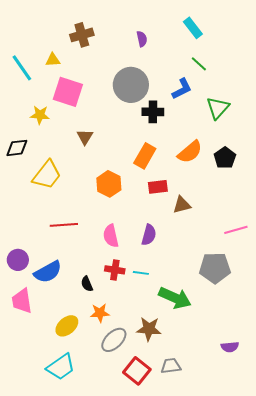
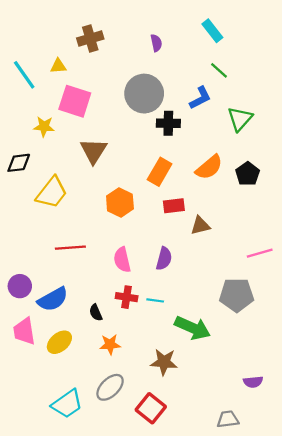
brown triangle: (85, 137) -> (94, 151), size x1.5
yellow ellipse: (67, 326) -> (59, 342), moved
gray ellipse: (114, 340) -> (110, 387), moved
gray trapezoid: (171, 366) -> (228, 419), moved

